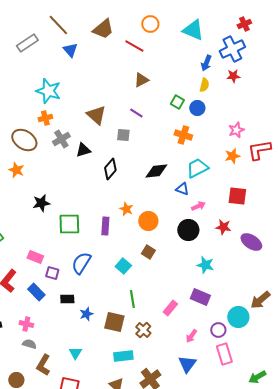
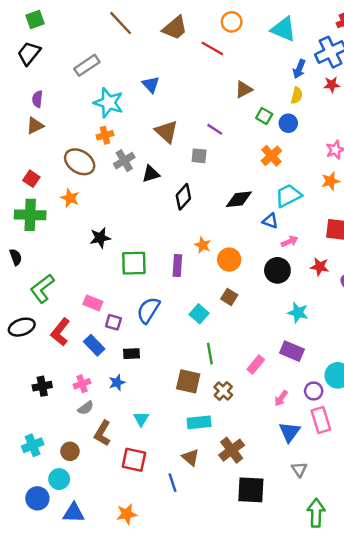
gray rectangle: (27, 43) -> (87, 65), moved
blue triangle: (70, 50) -> (151, 85), moved
brown triangle: (141, 80) -> (244, 89), moved
orange cross: (183, 135) -> (271, 156), turned 30
blue star: (86, 314) -> (117, 383), moved
pink cross: (26, 324) -> (82, 384), turned -32
gray semicircle: (29, 344) -> (86, 408), turned 128
blue triangle: (187, 364) -> (290, 432), moved

